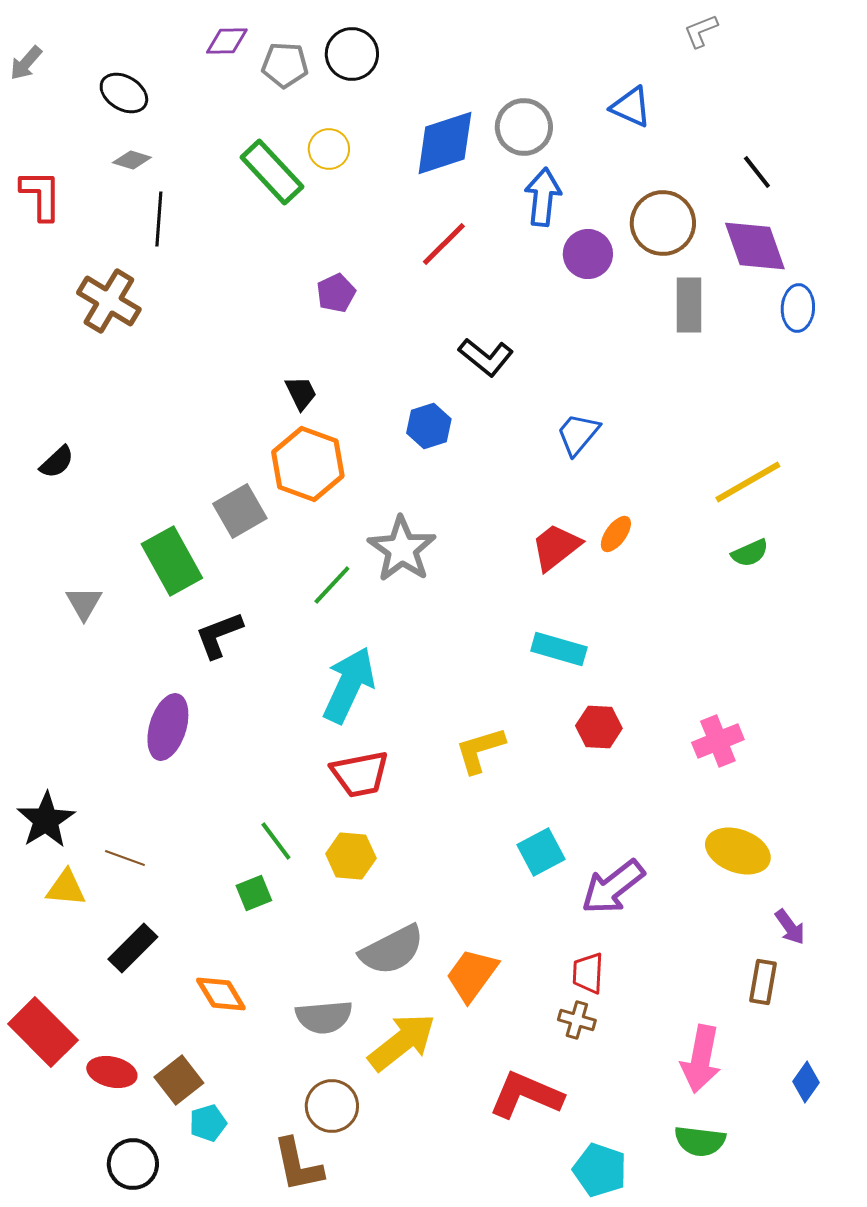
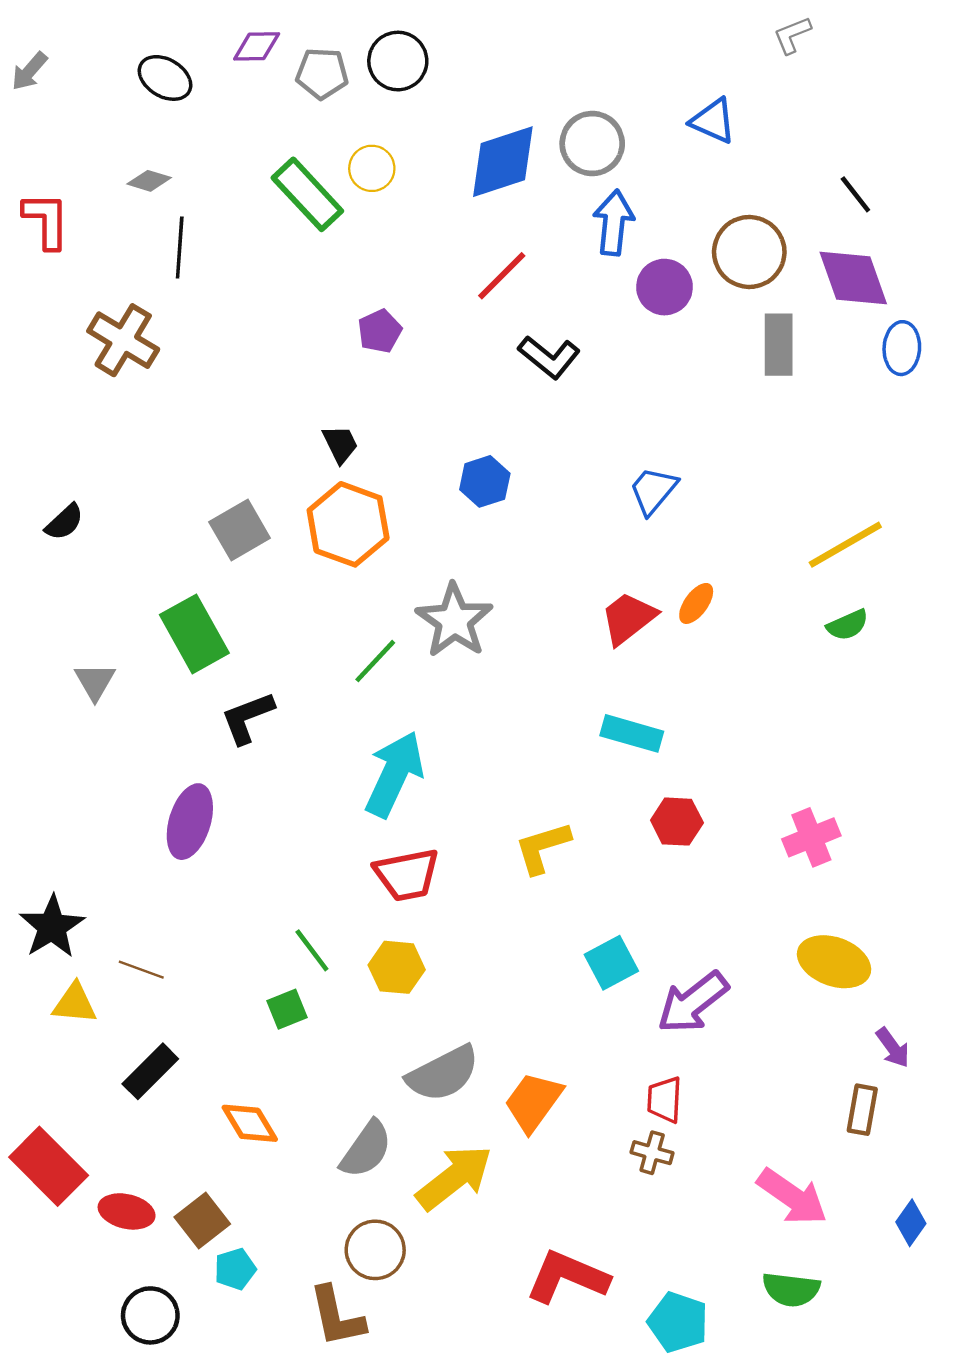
black ellipse: (124, 93) -> (165, 78), moved
black L-shape: (486, 357) -> (549, 357), moved
gray square: (240, 511) -> (240, 530), moved
gray semicircle: (324, 1017) -> (366, 1149), turned -50
pink arrow: (701, 1059) -> (792, 1197), turned -66
red L-shape: (526, 1095) -> (567, 1277), moved

